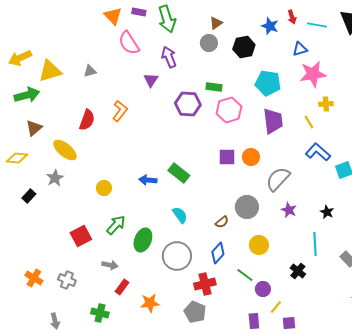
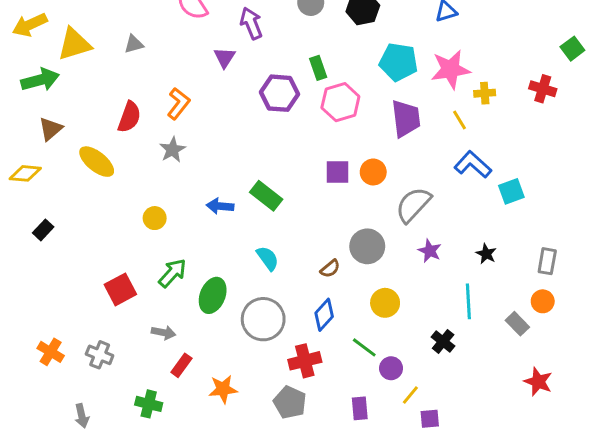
pink star: (313, 74) -> (450, 69), moved
green rectangle: (214, 87) -> (318, 68), turned 63
gray star: (55, 178) -> (172, 150), moved
purple rectangle: (254, 321) -> (360, 408), moved

